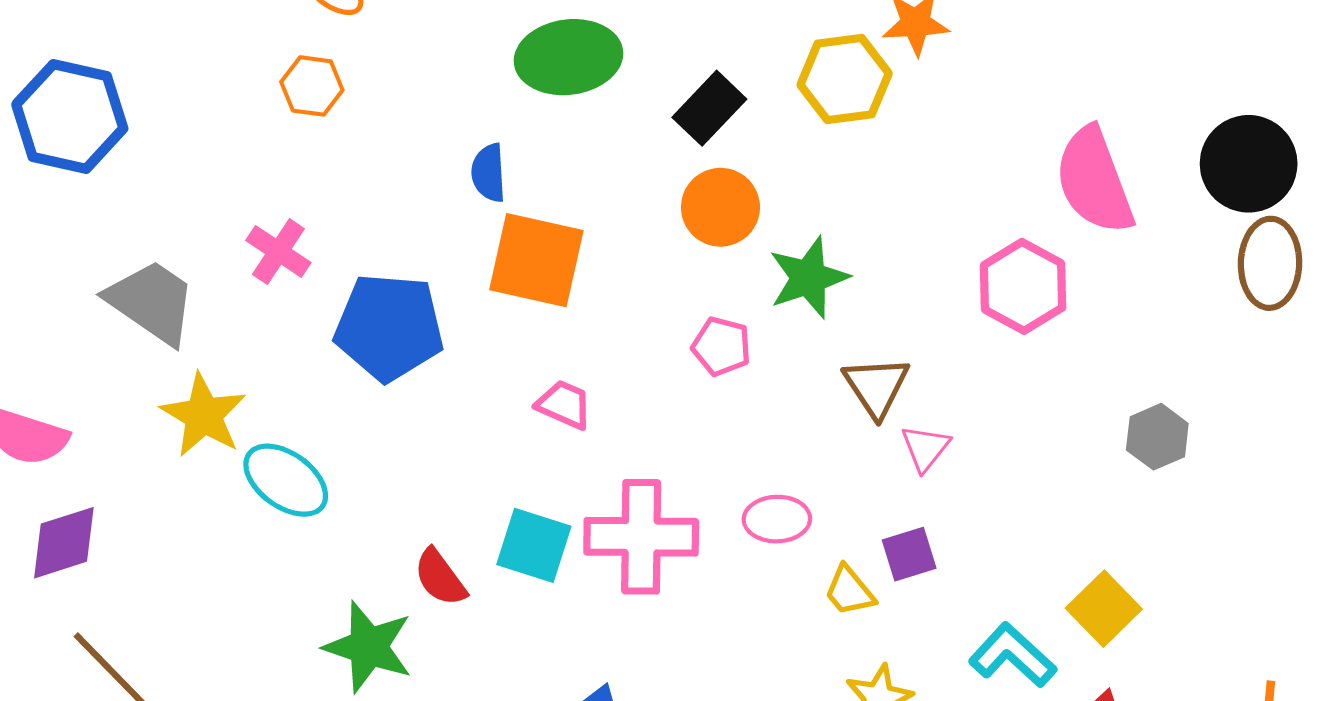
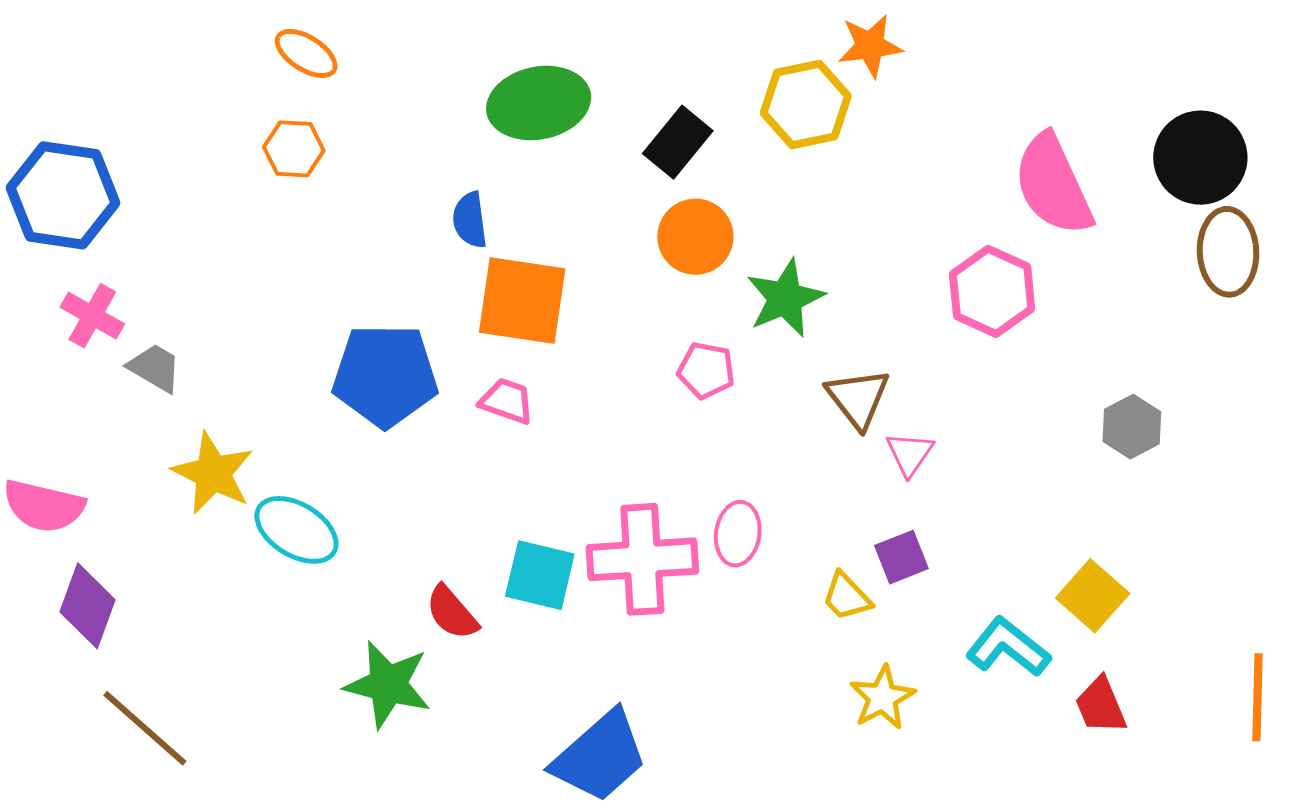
pink cross: (278, 252) -> (92, 316), moved
gray trapezoid: (152, 302) -> (155, 368), size x0.6
pink trapezoid: (564, 405) -> (507, 401), moved
pink ellipse: (777, 519) -> (738, 534), moved, turned -76
purple diamond: (64, 543) -> (87, 606), turned -48

